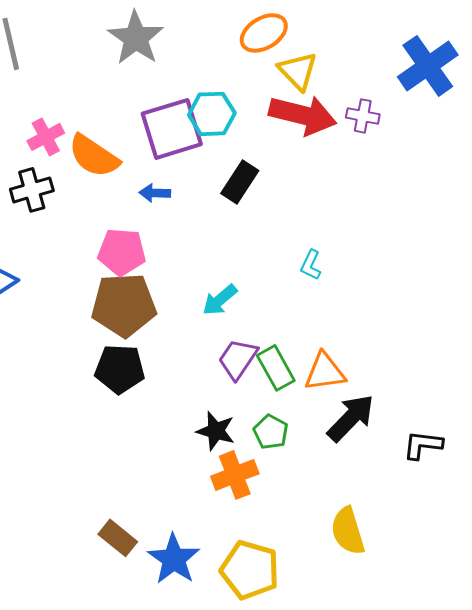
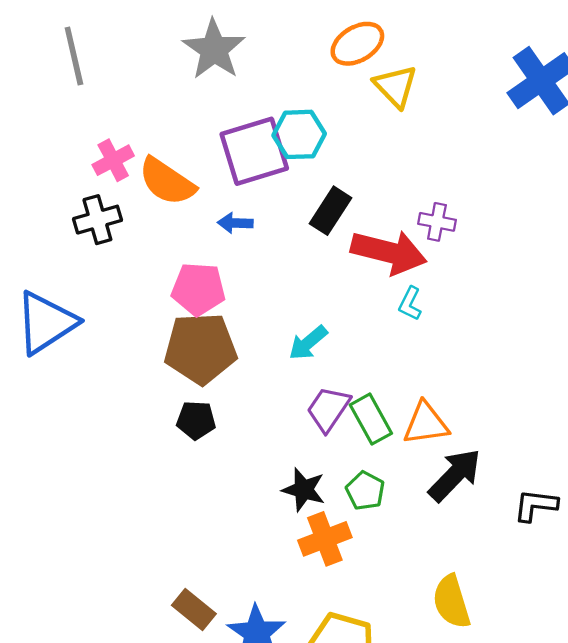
red arrow: (303, 115) -> (389, 252), moved
purple cross: (363, 116) -> (437, 222), moved
black pentagon: (120, 369) -> (196, 420), size x0.7

